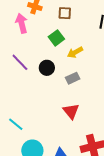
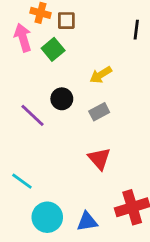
brown square: (65, 13) -> (66, 21), moved
green square: (56, 38) -> (53, 49), moved
purple line: (20, 62) -> (33, 115), moved

